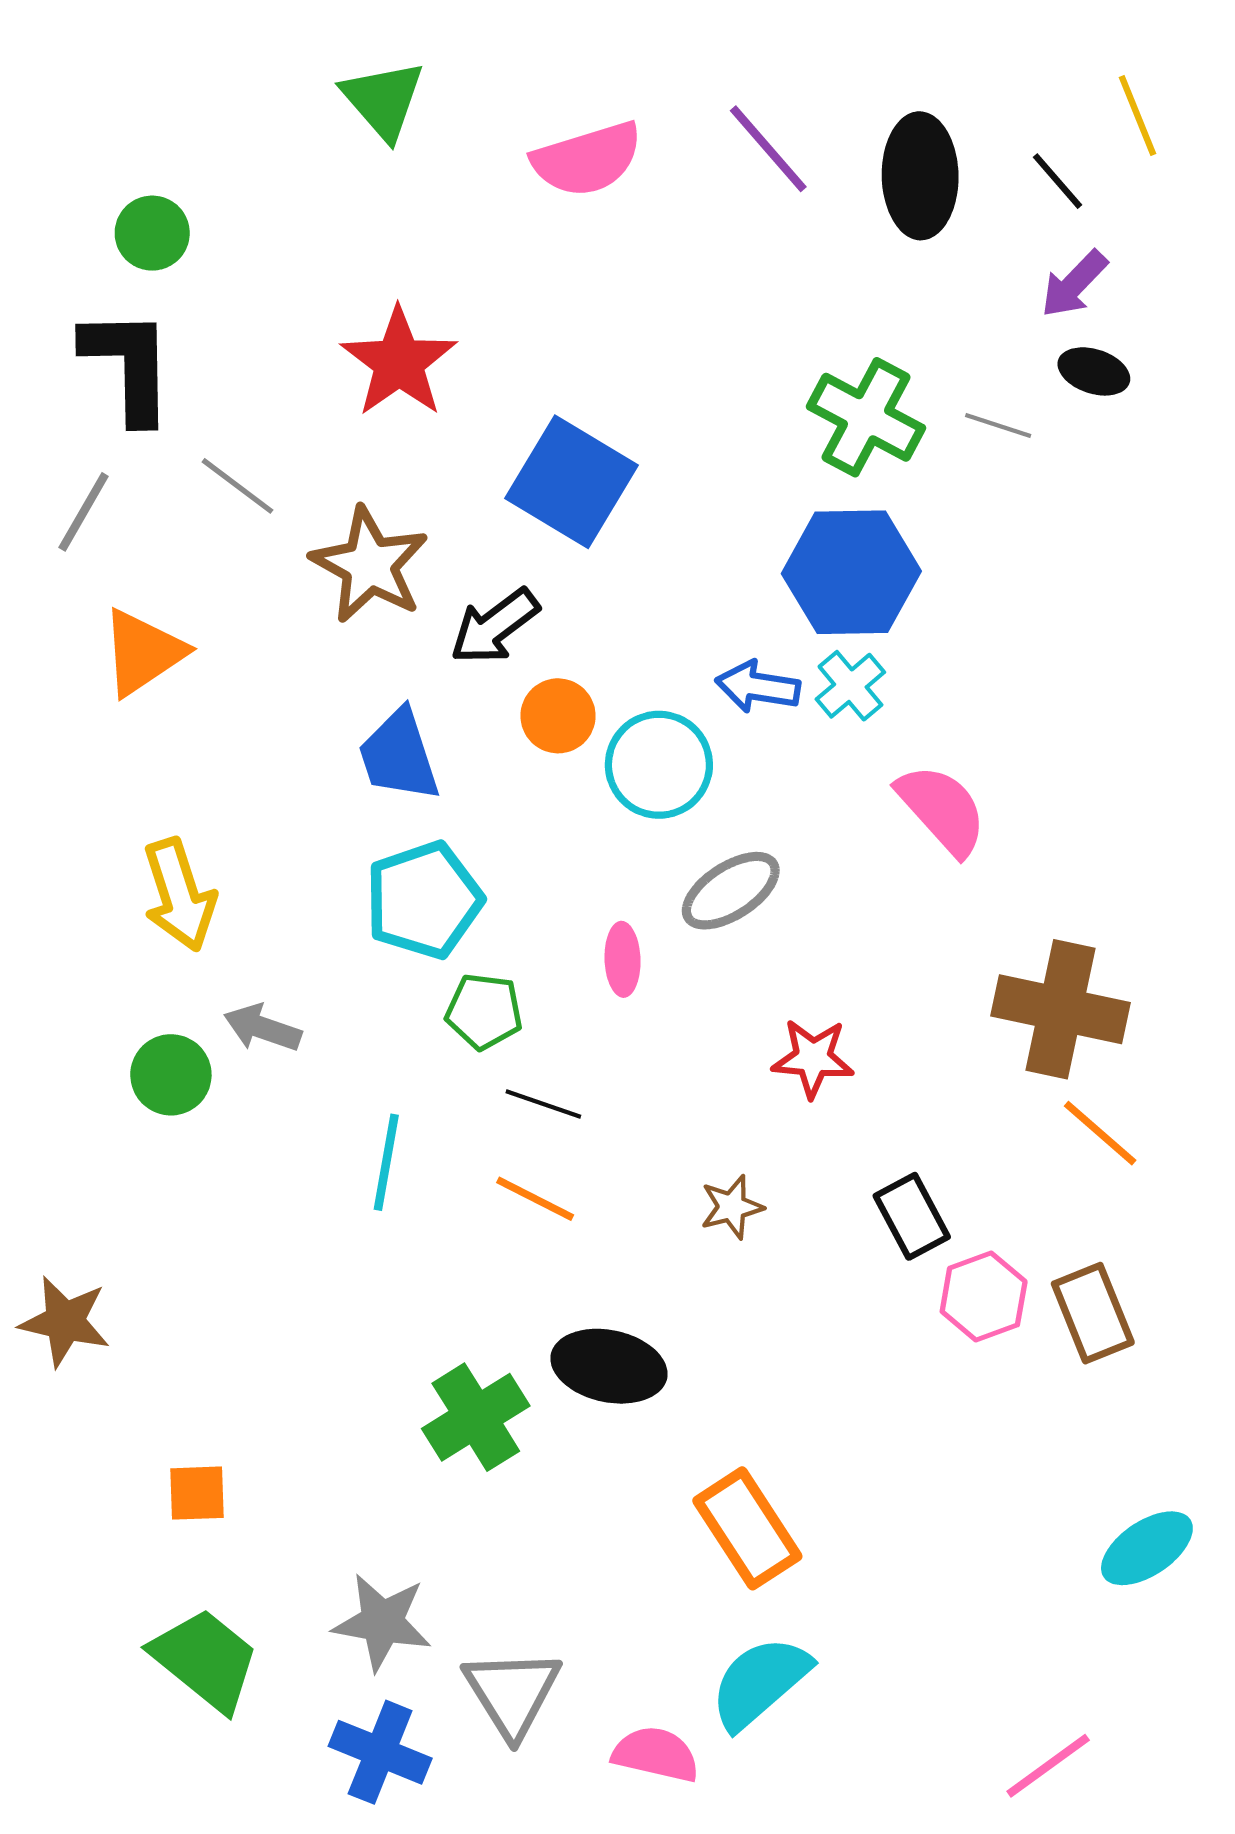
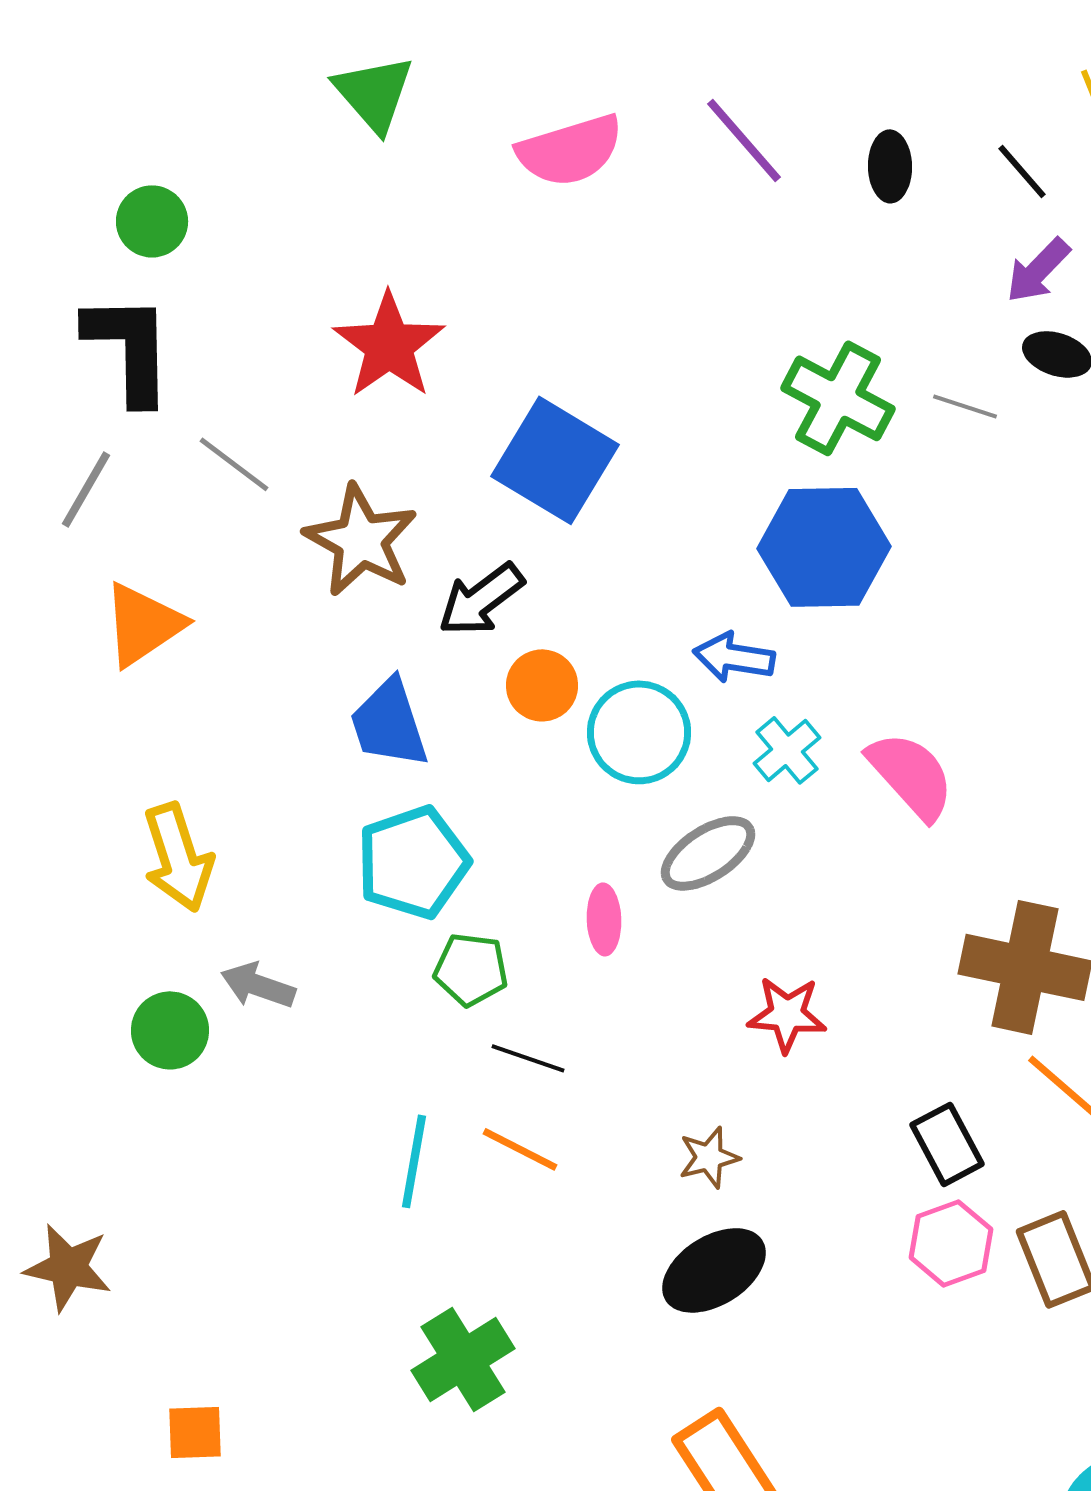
black ellipse: (920, 176) -> (890, 166), size x0.6
cyan cross: (850, 686) -> (787, 750), moved
cyan line: (386, 1162) -> (414, 1161), moved
black rectangle: (912, 1216) -> (947, 1144), moved
black ellipse: (609, 1366) -> (714, 1270), moved, turned -44

